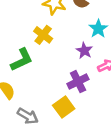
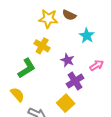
purple star: (84, 51) -> (67, 60), moved

